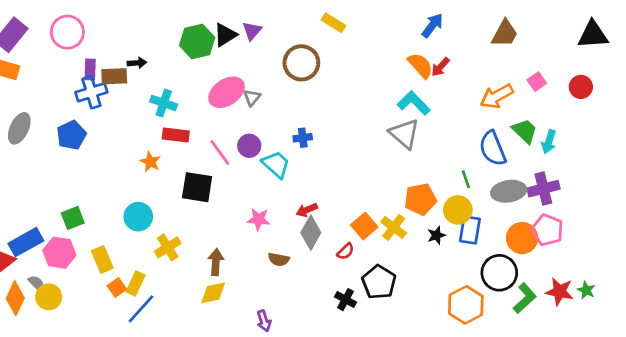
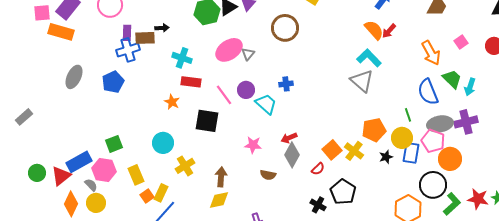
orange arrow: (497, 96) -> (431, 53), turned -90
pink pentagon: (547, 230) -> (433, 141), moved
gray semicircle: (37, 283) -> (91, 185), moved

